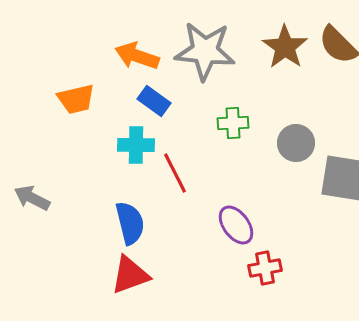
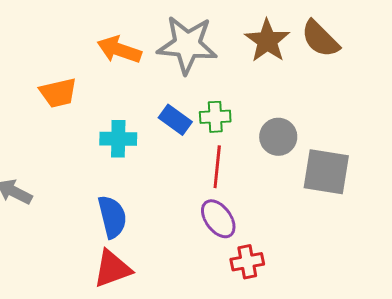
blue rectangle: (154, 101) -> (175, 120), moved
red line: (175, 173) -> (217, 167), moved, turned 33

